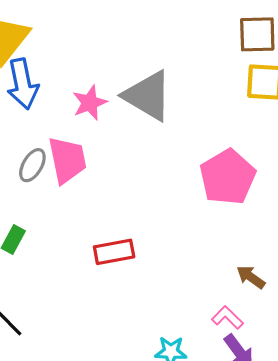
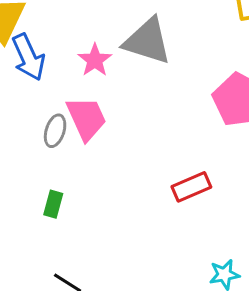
red rectangle: (114, 252) -> (191, 187), moved

